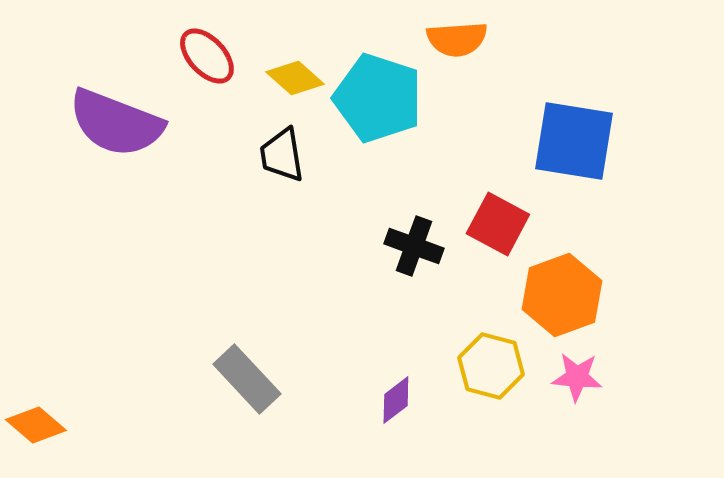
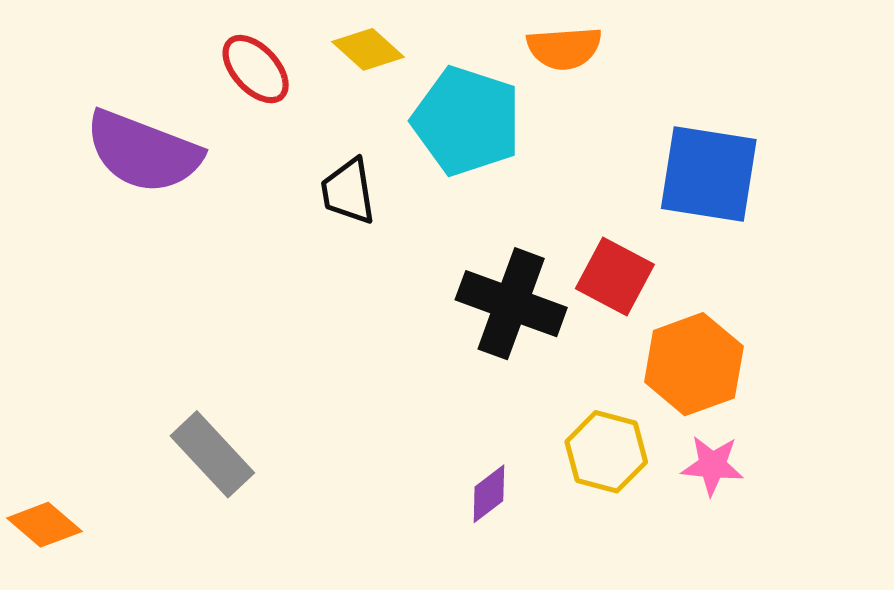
yellow diamond: (295, 78) -> (368, 49), moved
black cross: (414, 246) -> (511, 304), size x1.5
gray rectangle: (247, 379) -> (212, 454), moved

